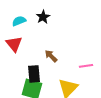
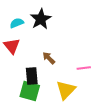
black star: (43, 17) -> (41, 19), size x1.5

